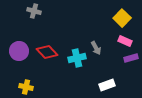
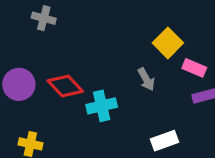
yellow square: (122, 18) -> (168, 43), moved
cyan cross: (77, 58) -> (102, 106), moved

